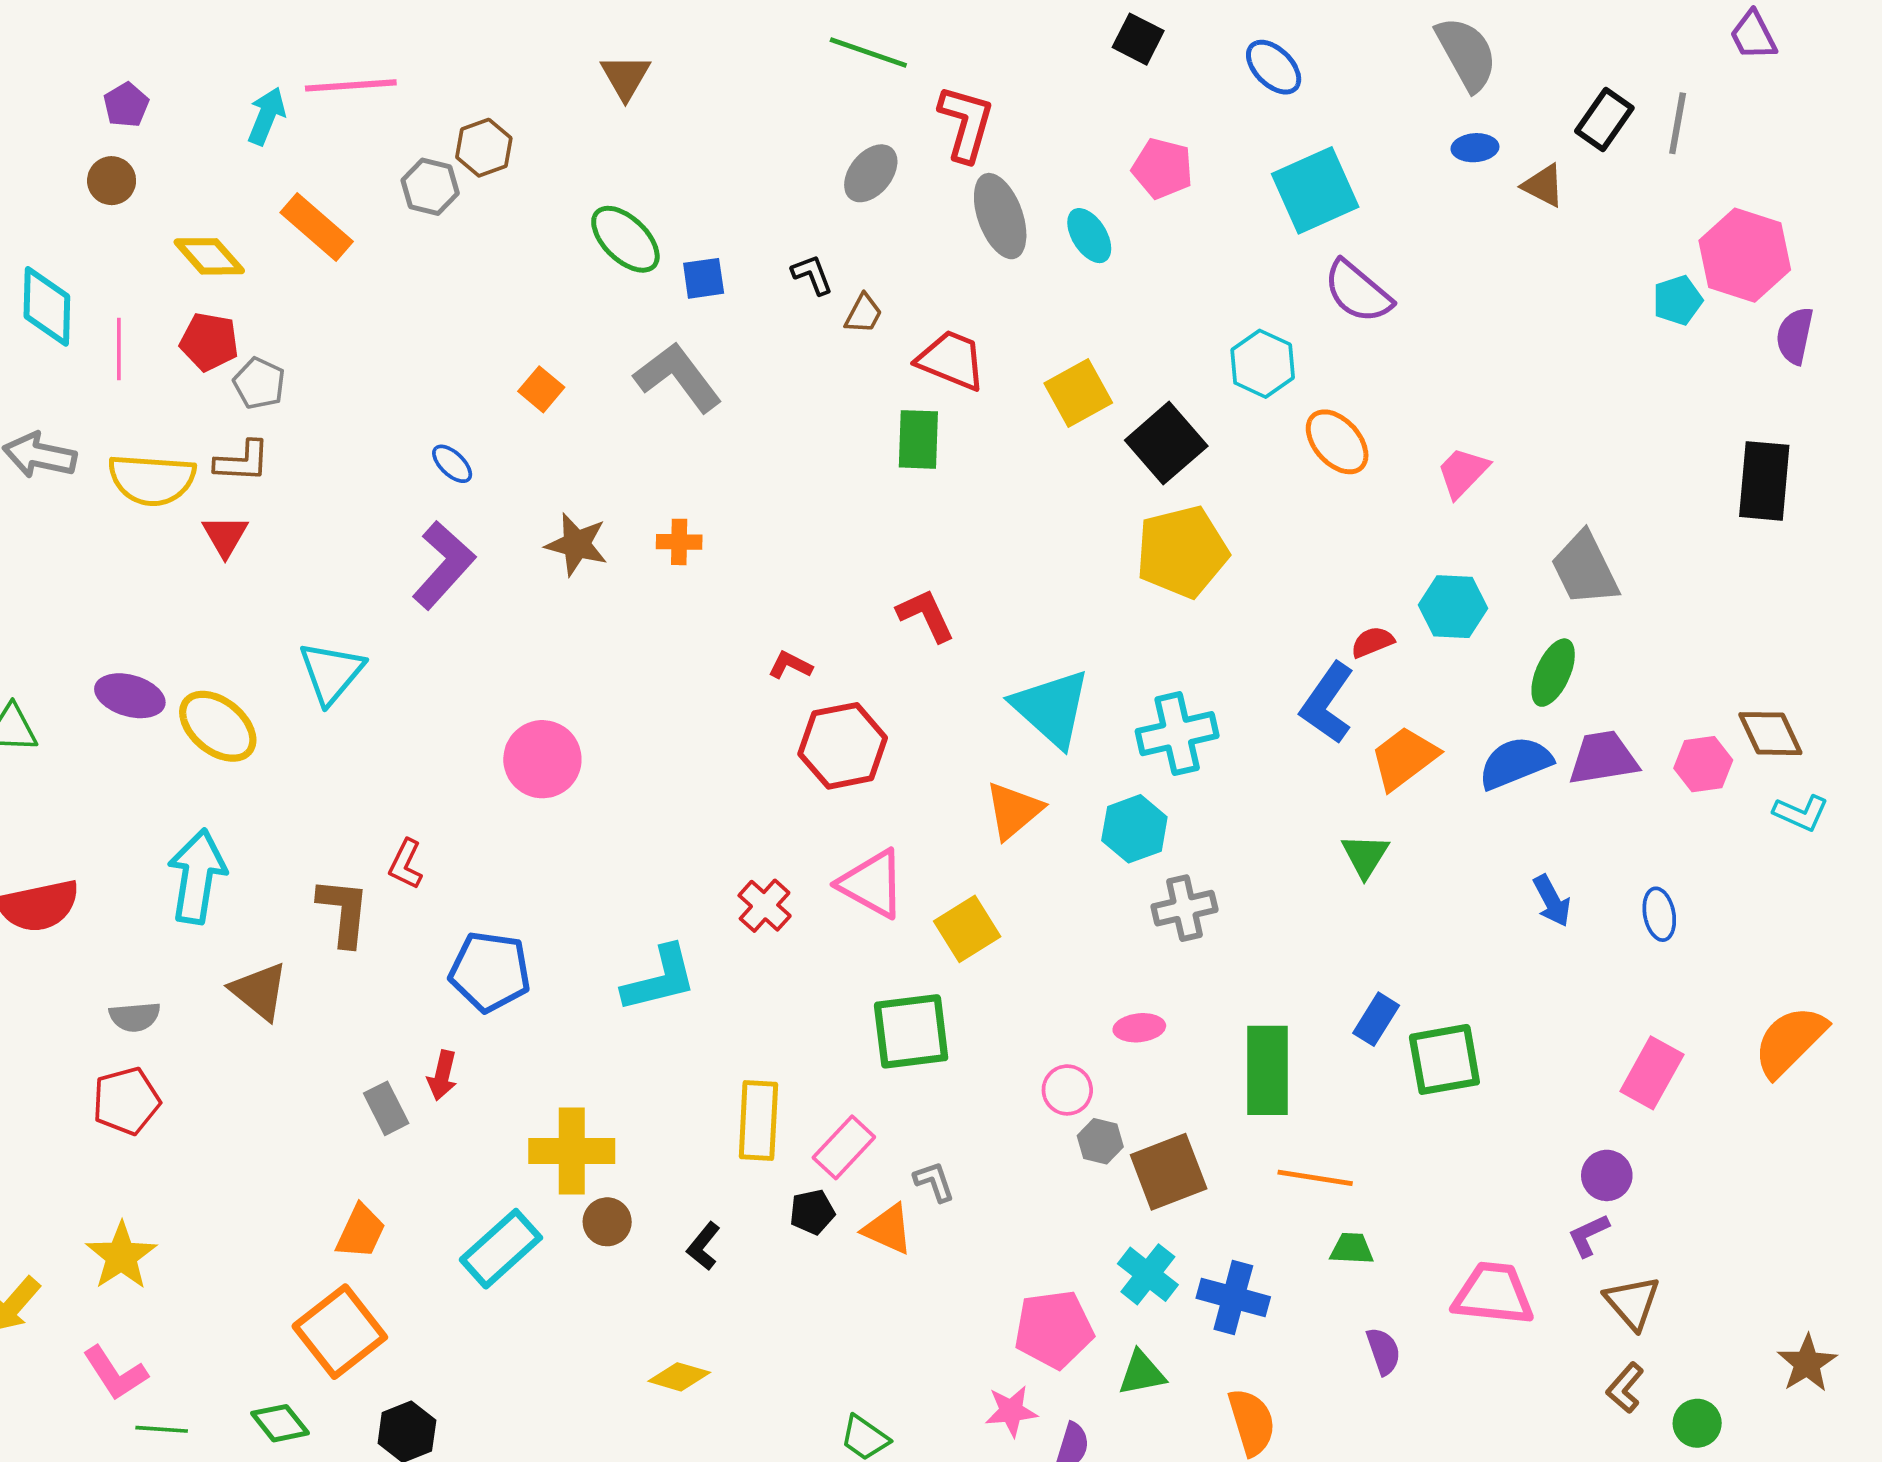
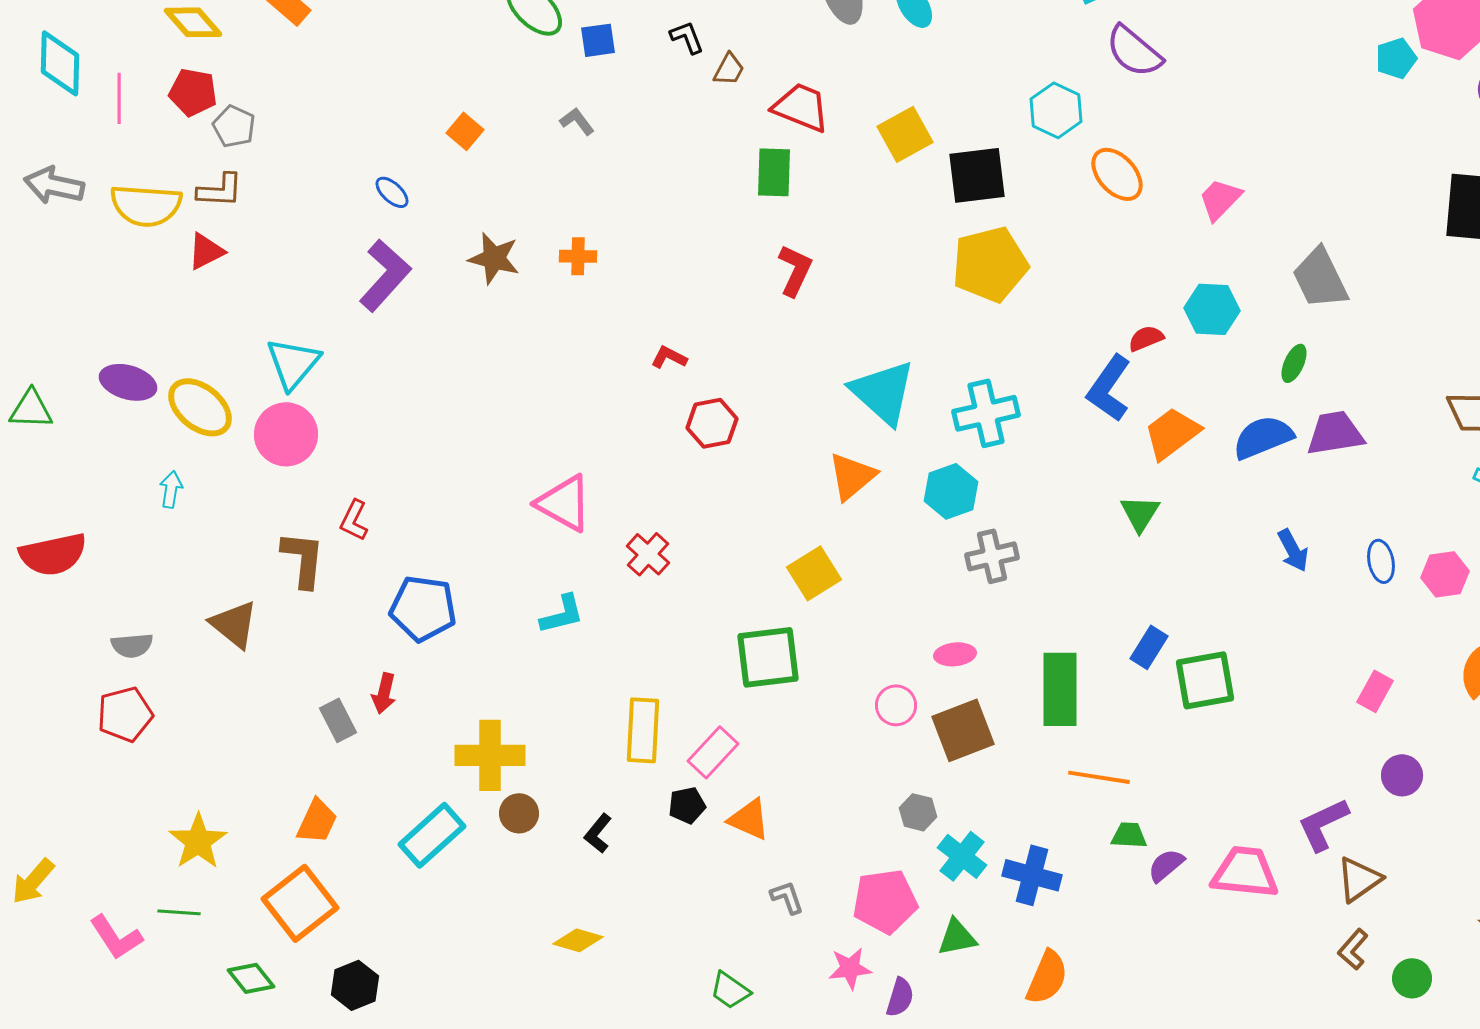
gray L-shape: (678, 377) -> (577, 121), size x0.5
black square: (1166, 443) -> (977, 175), turned 34
red triangle: (225, 536) -> (206, 251), turned 33
red L-shape: (926, 615) -> (795, 270), moved, turned 50
green ellipse: (1553, 673) -> (1294, 363), size x0.7
red hexagon: (843, 746) -> (712, 423), size x0.7
pink circle: (542, 759) -> (286, 434), moved
pink hexagon: (1703, 764) -> (1445, 574), moved
cyan arrow: (197, 876) -> (171, 489), moved, size x0.5
pink triangle: (872, 884) -> (564, 503), moved
cyan L-shape: (660, 979) -> (562, 614), size x0.7
pink rectangle: (1652, 1073) -> (1375, 691), size x0.7
gray hexagon: (1100, 1141) -> (918, 812), moved
brown square: (1169, 1172) -> (963, 730), moved
purple circle: (1607, 1175) -> (1402, 775), moved
gray L-shape: (934, 1182) -> (787, 897), moved
purple L-shape: (1588, 1235) -> (1323, 824), size x1.5
yellow star: (121, 1256) -> (198, 841), moved
brown triangle: (1632, 1302) -> (1359, 879), turned 36
purple semicircle: (1383, 1351) -> (1166, 865), moved, turned -111
orange semicircle: (1252, 1422) -> (1047, 977), turned 40
green line: (162, 1429) -> (179, 912), moved

